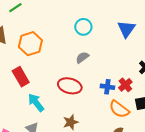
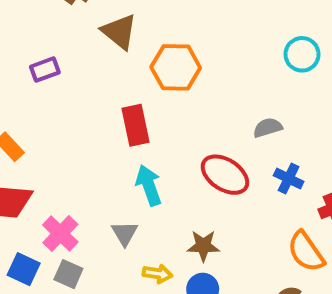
cyan circle: (83, 27) -> (302, 54), moved
blue cross: (107, 87) -> (289, 179), moved

